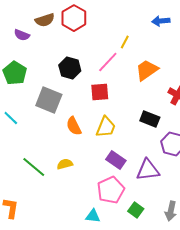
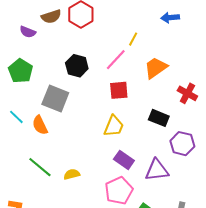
red square: (100, 92) -> (119, 90), moved
orange semicircle: (74, 126) -> (40, 125), moved
yellow semicircle: (65, 164) -> (72, 174), moved

